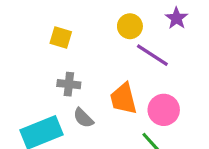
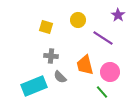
yellow circle: (130, 26) -> (78, 20), moved

